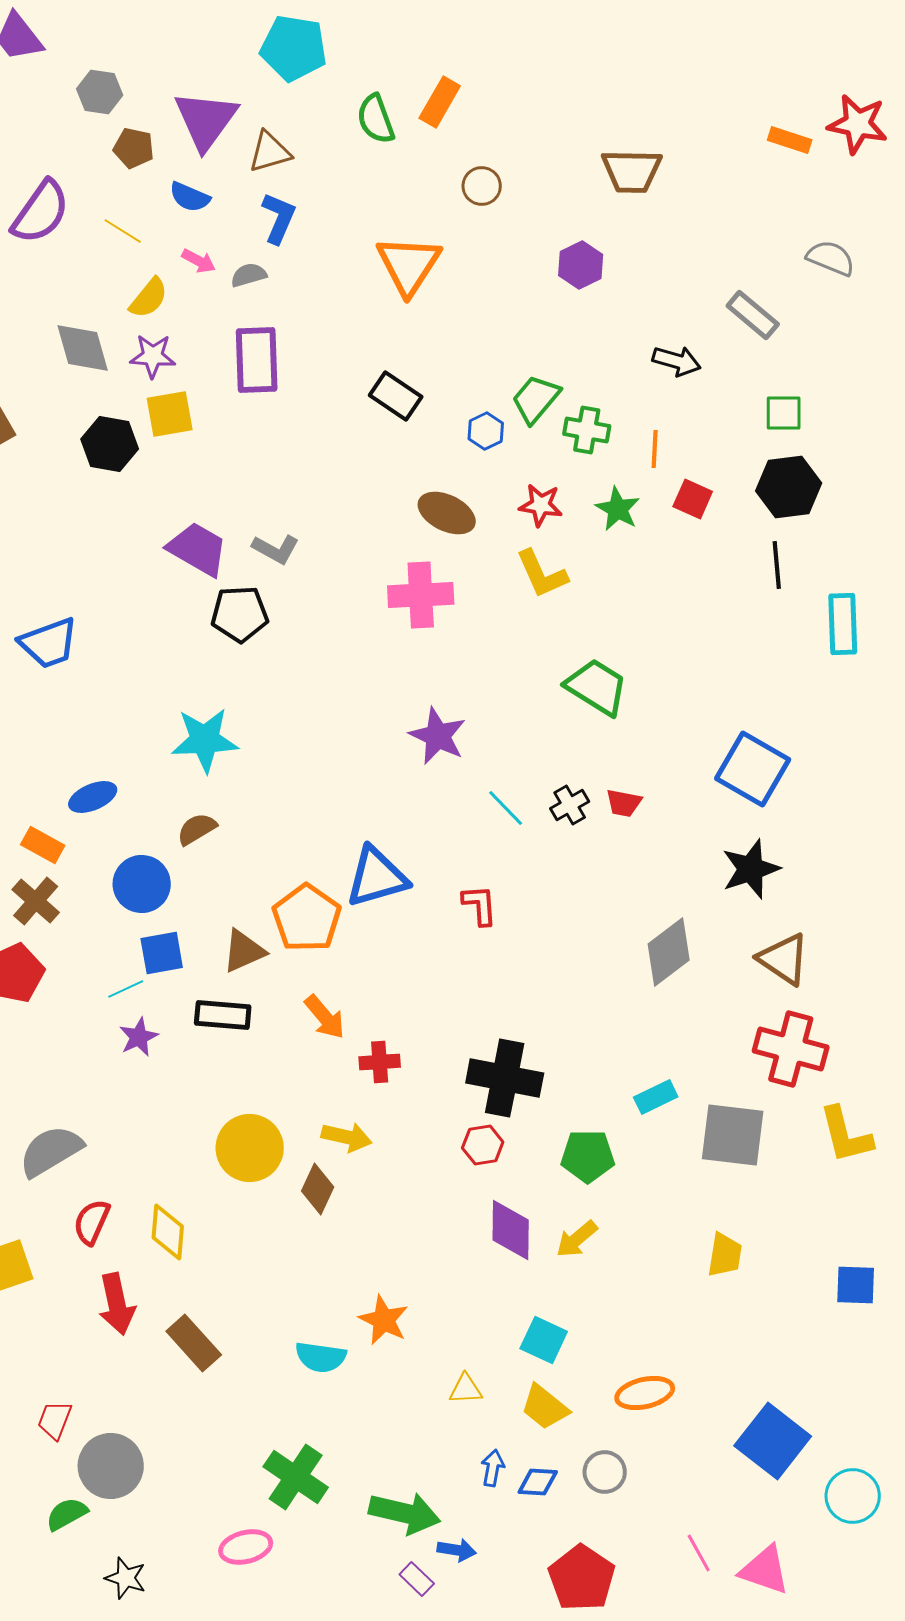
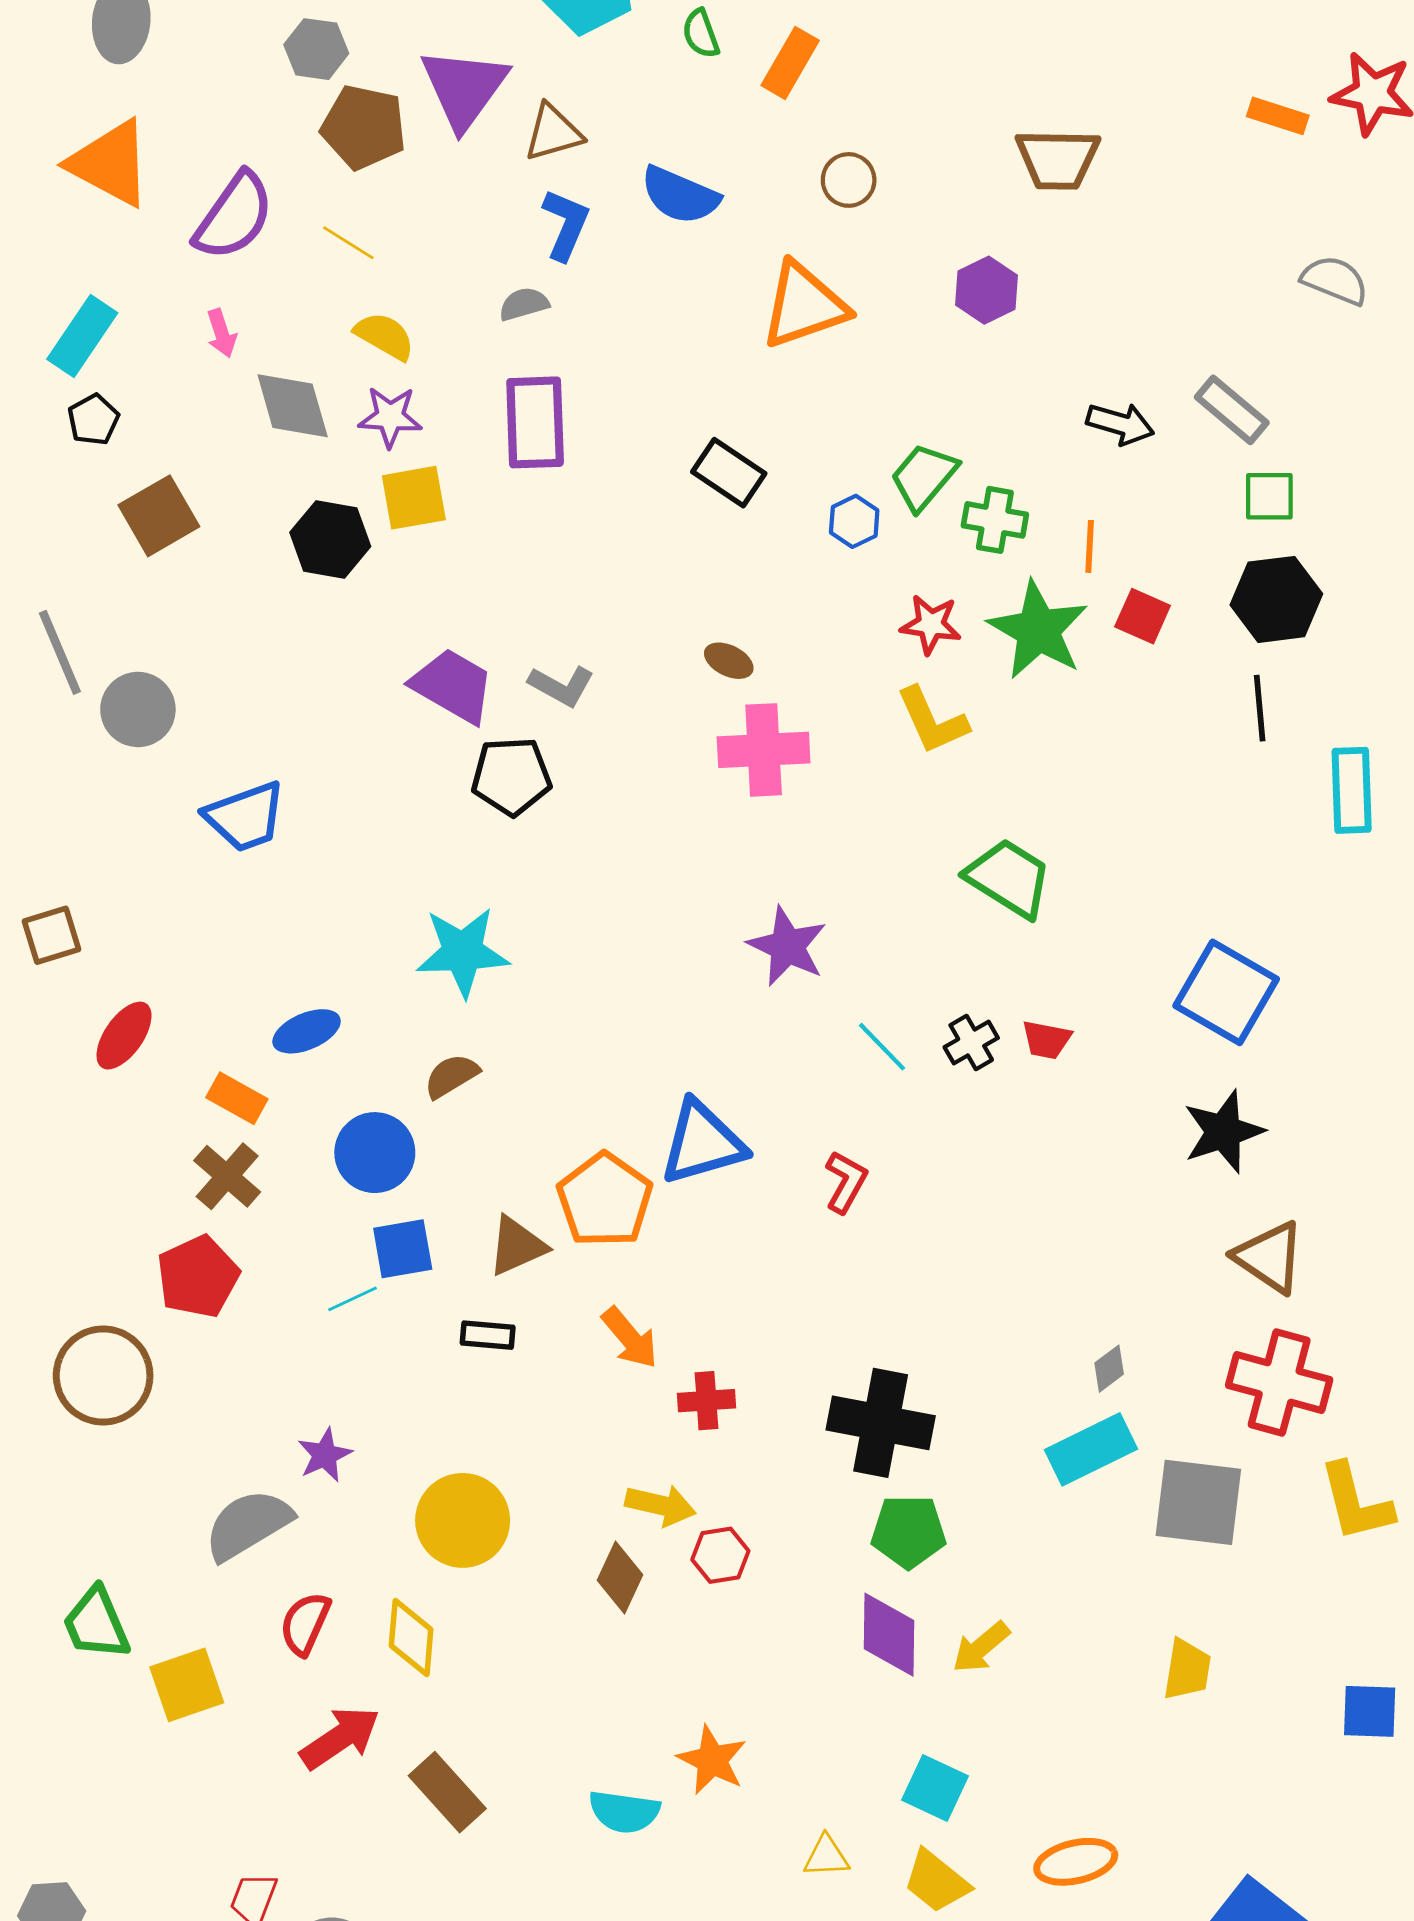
green semicircle: (376, 119) -> (701, 34), moved, size x0.7
brown pentagon: (134, 148) -> (364, 127), size x1.5
blue semicircle: (190, 197) -> (680, 195), moved, size x1.4
pink arrow: (199, 261) -> (222, 333), moved, turned 44
orange triangle: (409, 265) -> (804, 305), moved, turned 38
yellow semicircle: (149, 298) -> (385, 336), turned -99
gray rectangle: (753, 315) -> (1232, 410), moved
green star: (618, 509) -> (1038, 630), size x1.6
brown ellipse: (447, 513) -> (729, 661), moved, size x0.6
red L-shape: (480, 905) -> (846, 1182), turned 33
gray diamond: (669, 952) -> (1109, 1369), moved, size x0.5
black rectangle: (223, 1015) -> (488, 1335), size x0.7
purple star: (139, 1037) -> (325, 1455), moved
cyan rectangle: (656, 1097) -> (1091, 1449), size x1.5
red hexagon: (483, 1145) -> (720, 1555), moved
yellow circle: (250, 1148) -> (463, 1520), moved
green pentagon: (588, 1156) -> (908, 1532), moved
red arrow: (117, 1304) -> (340, 1738), turned -112

